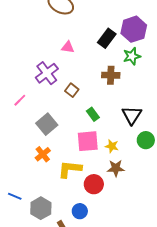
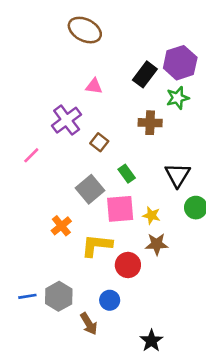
gray square: (47, 124) -> (90, 189), moved
blue line: (15, 196) -> (27, 296), moved, turned -32

